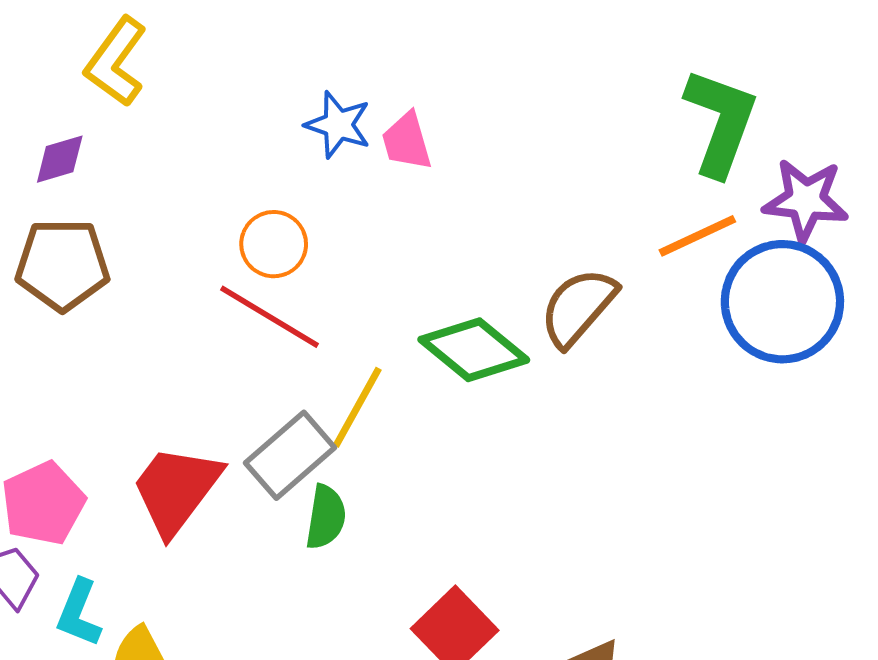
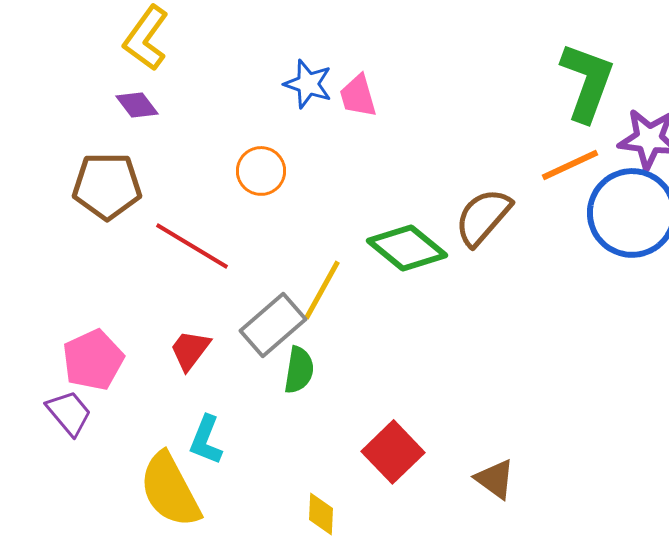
purple diamond: (60, 159) -> (137, 105), moved, turned 69
red line: (270, 317) -> (192, 246), moved
red trapezoid: (176, 490) -> (190, 350), size x0.6
cyan L-shape: (79, 613) -> (206, 440), moved

